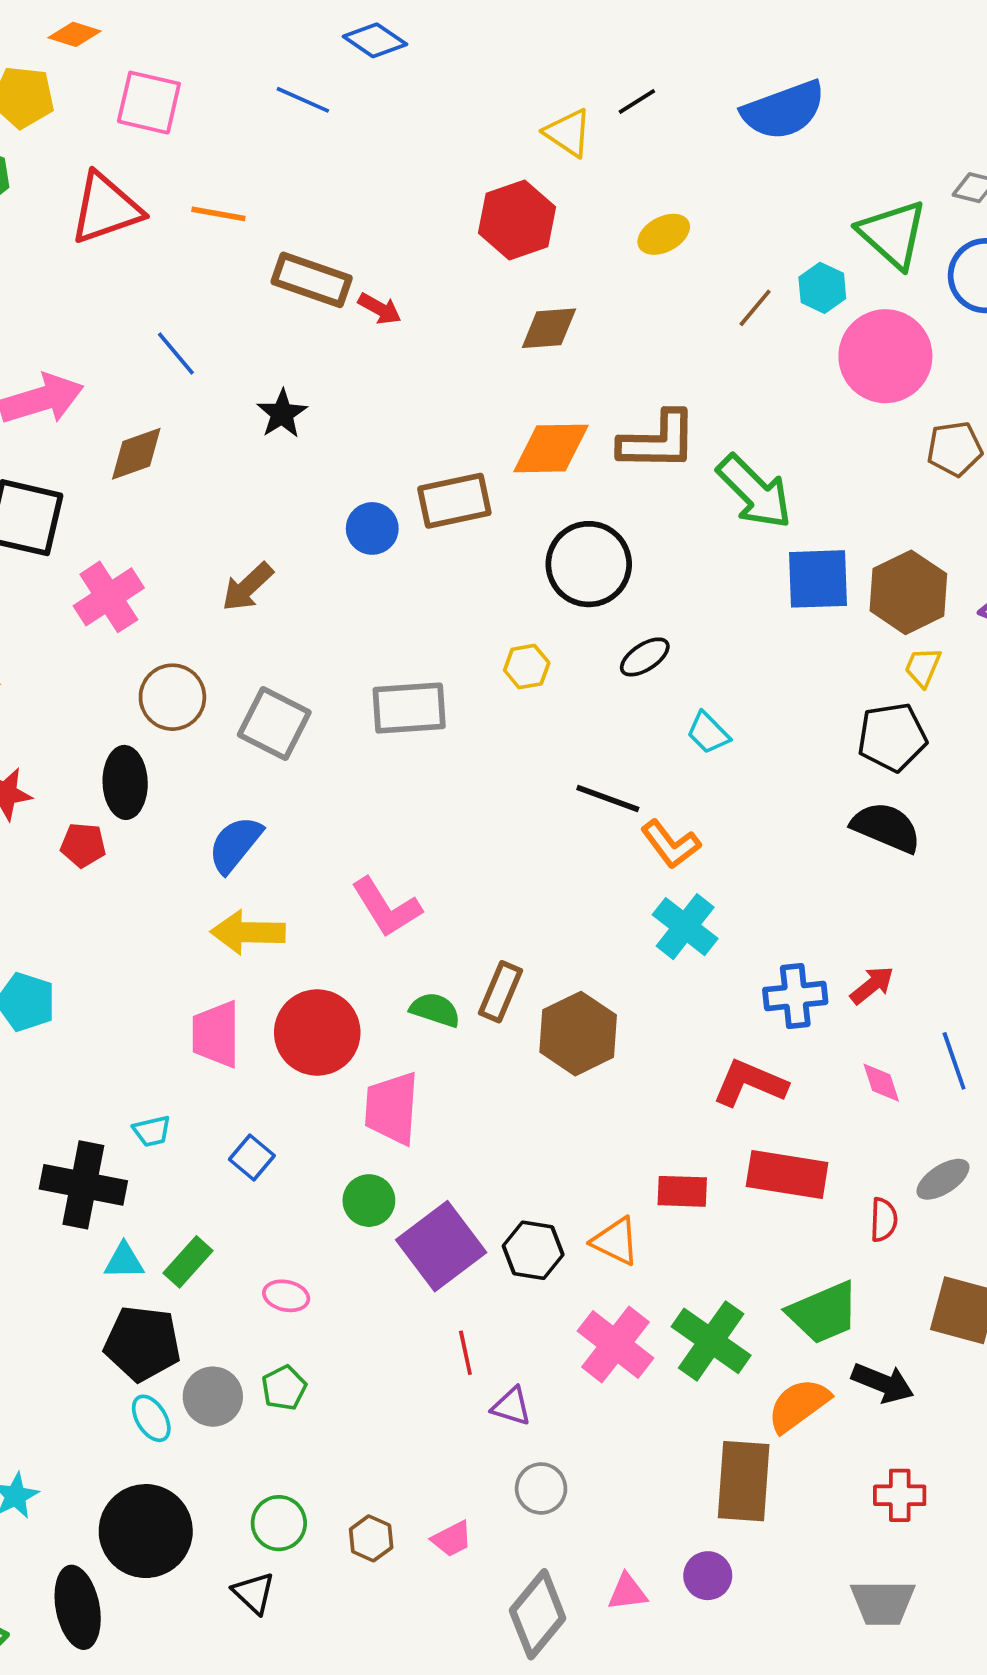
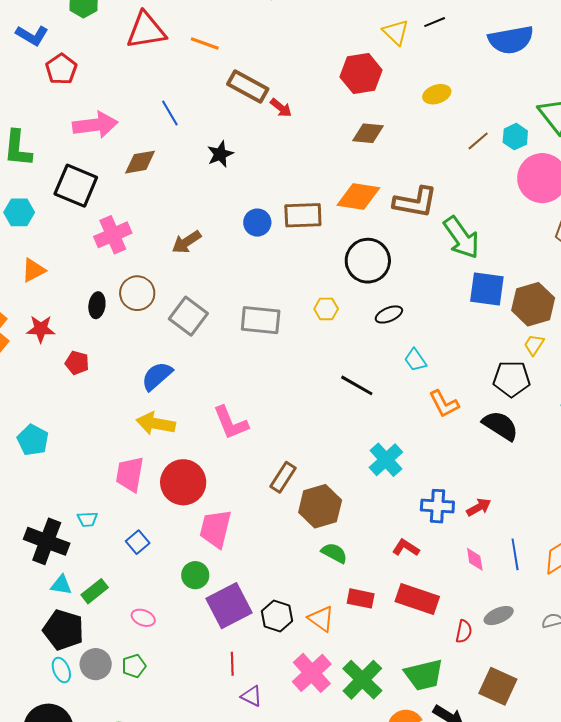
black ellipse: (125, 782) -> (97, 305), moved, size x0.7
orange L-shape: (671, 844) -> (444, 404), moved
green semicircle: (435, 1010) -> (334, 553), moved
red L-shape: (750, 1083) -> (406, 548), size x0.7

